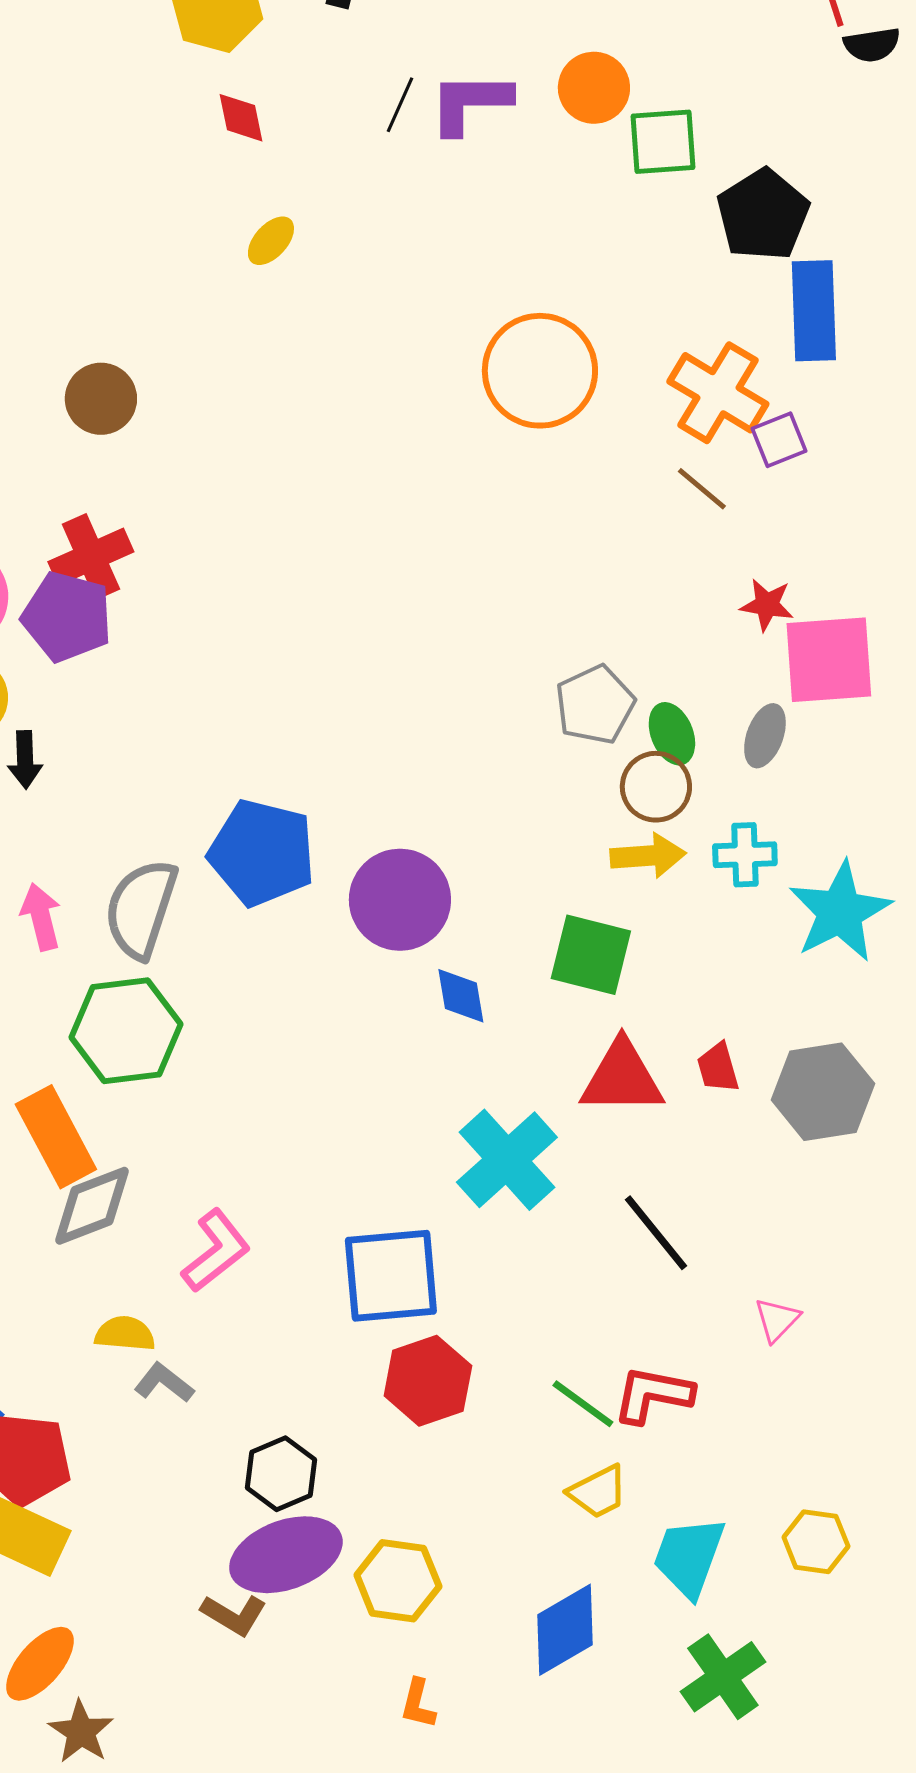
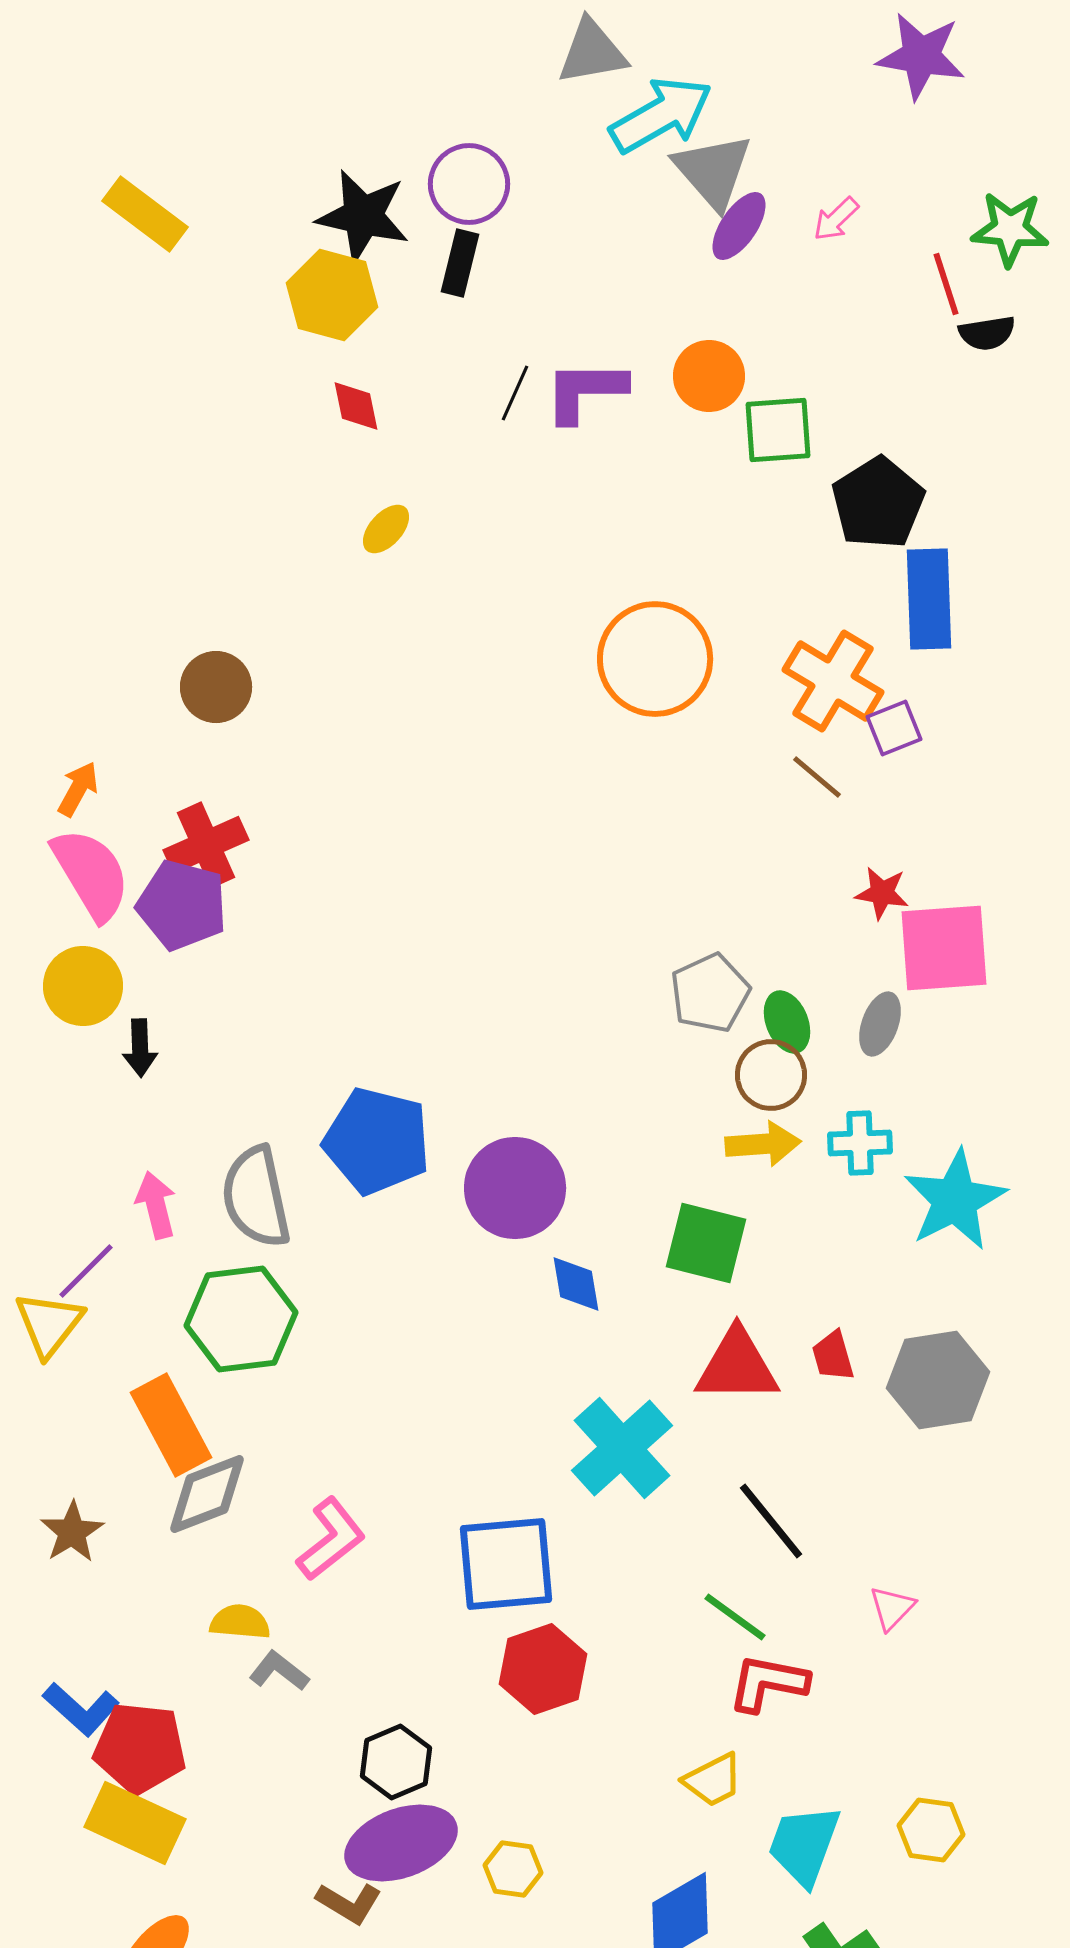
gray semicircle: (141, 909) -> (256, 1197), turned -30
green line: (583, 1404) -> (735, 1617), moved
yellow hexagon: (398, 1581) -> (513, 1869), size x0.7

